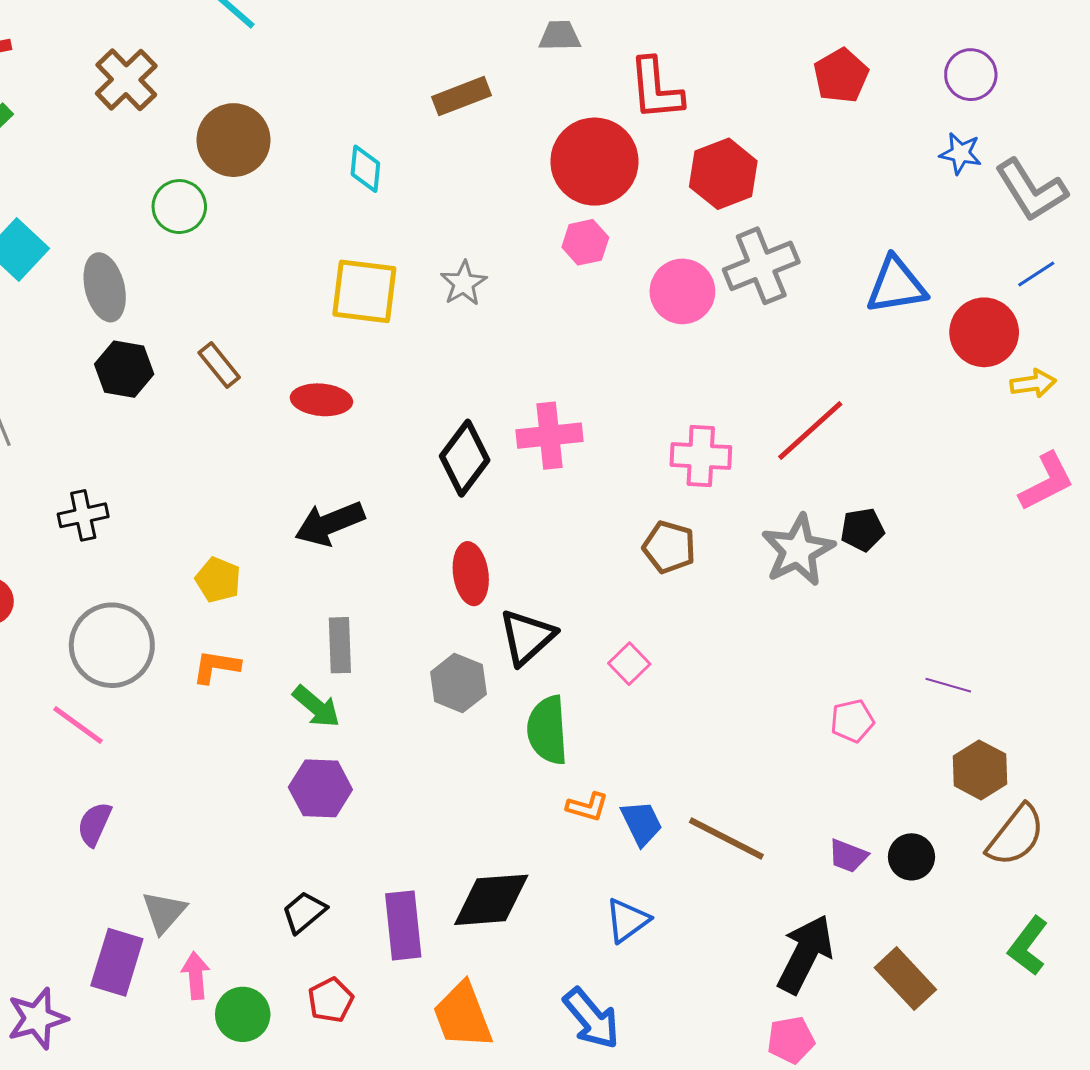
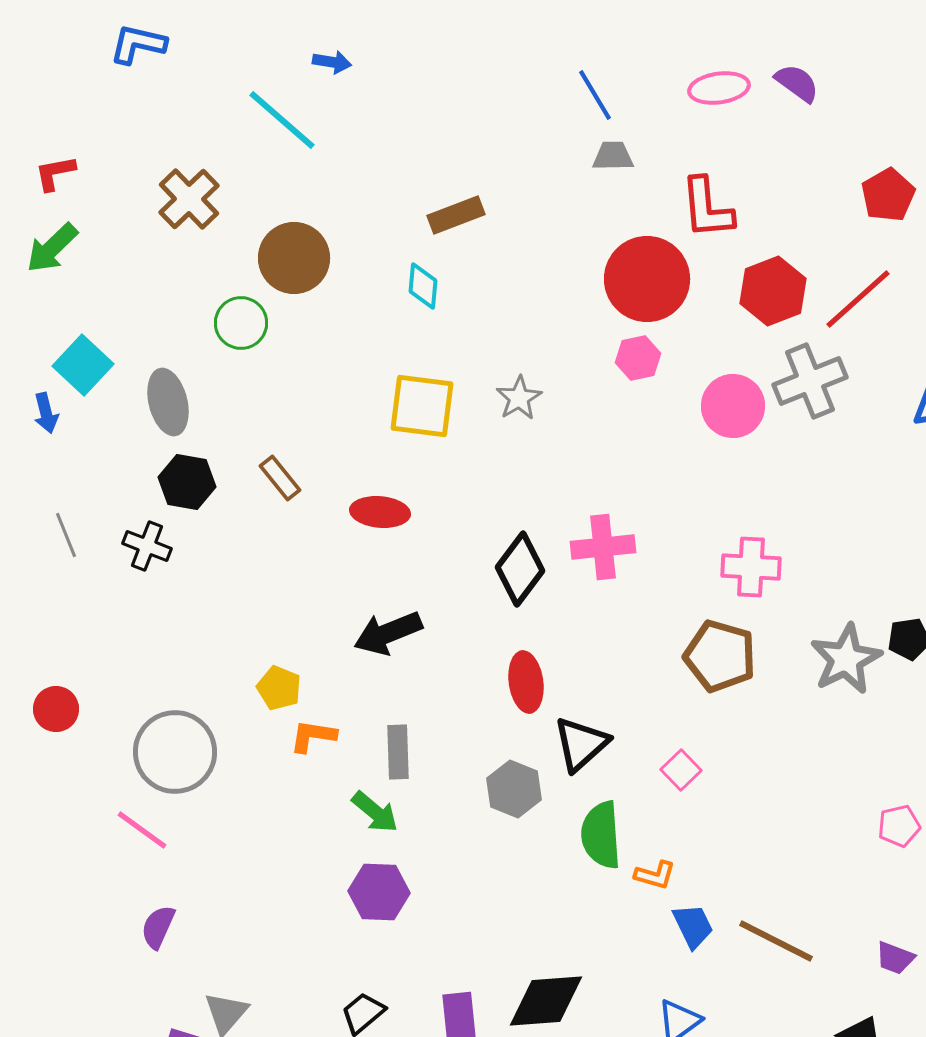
brown rectangle: (462, 96) -> (456, 215), moved
red line: (810, 430) -> (858, 299), moved
black cross: (83, 515) -> (147, 546), moved, turned 33
brown pentagon: (669, 547) -> (720, 656), size x1.4
orange L-shape: (216, 667) -> (313, 736), moved
orange L-shape: (587, 807) -> (655, 875), moved

